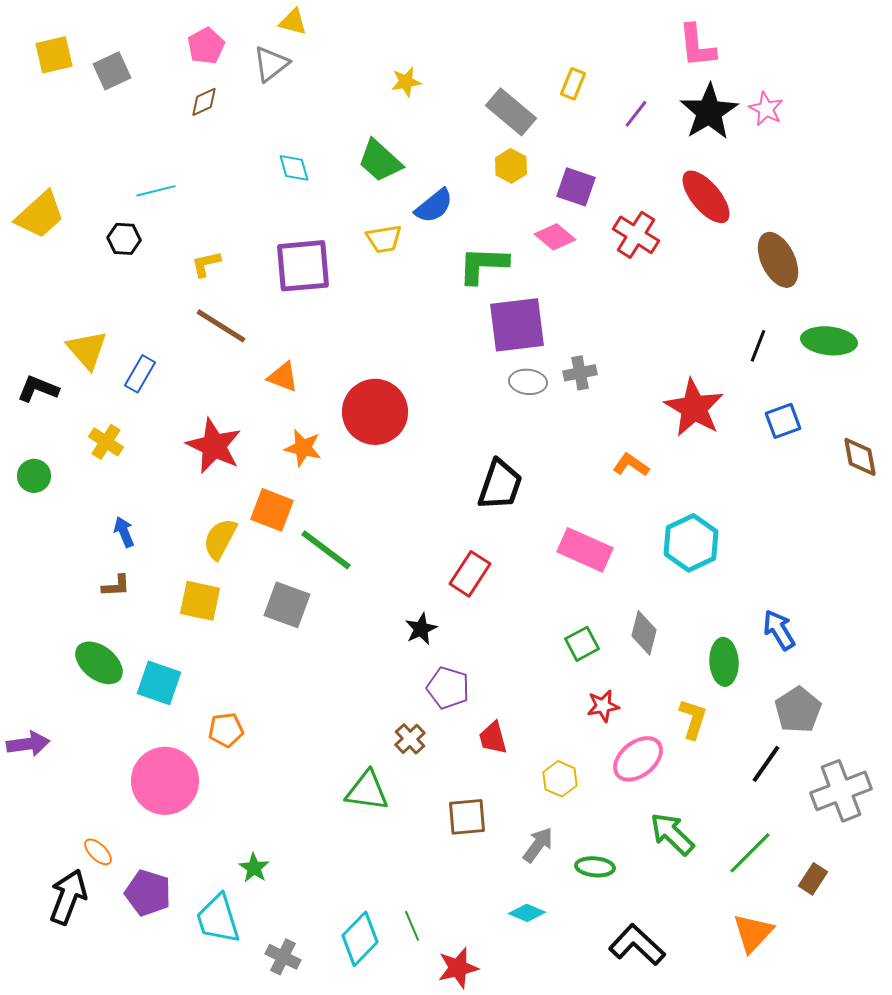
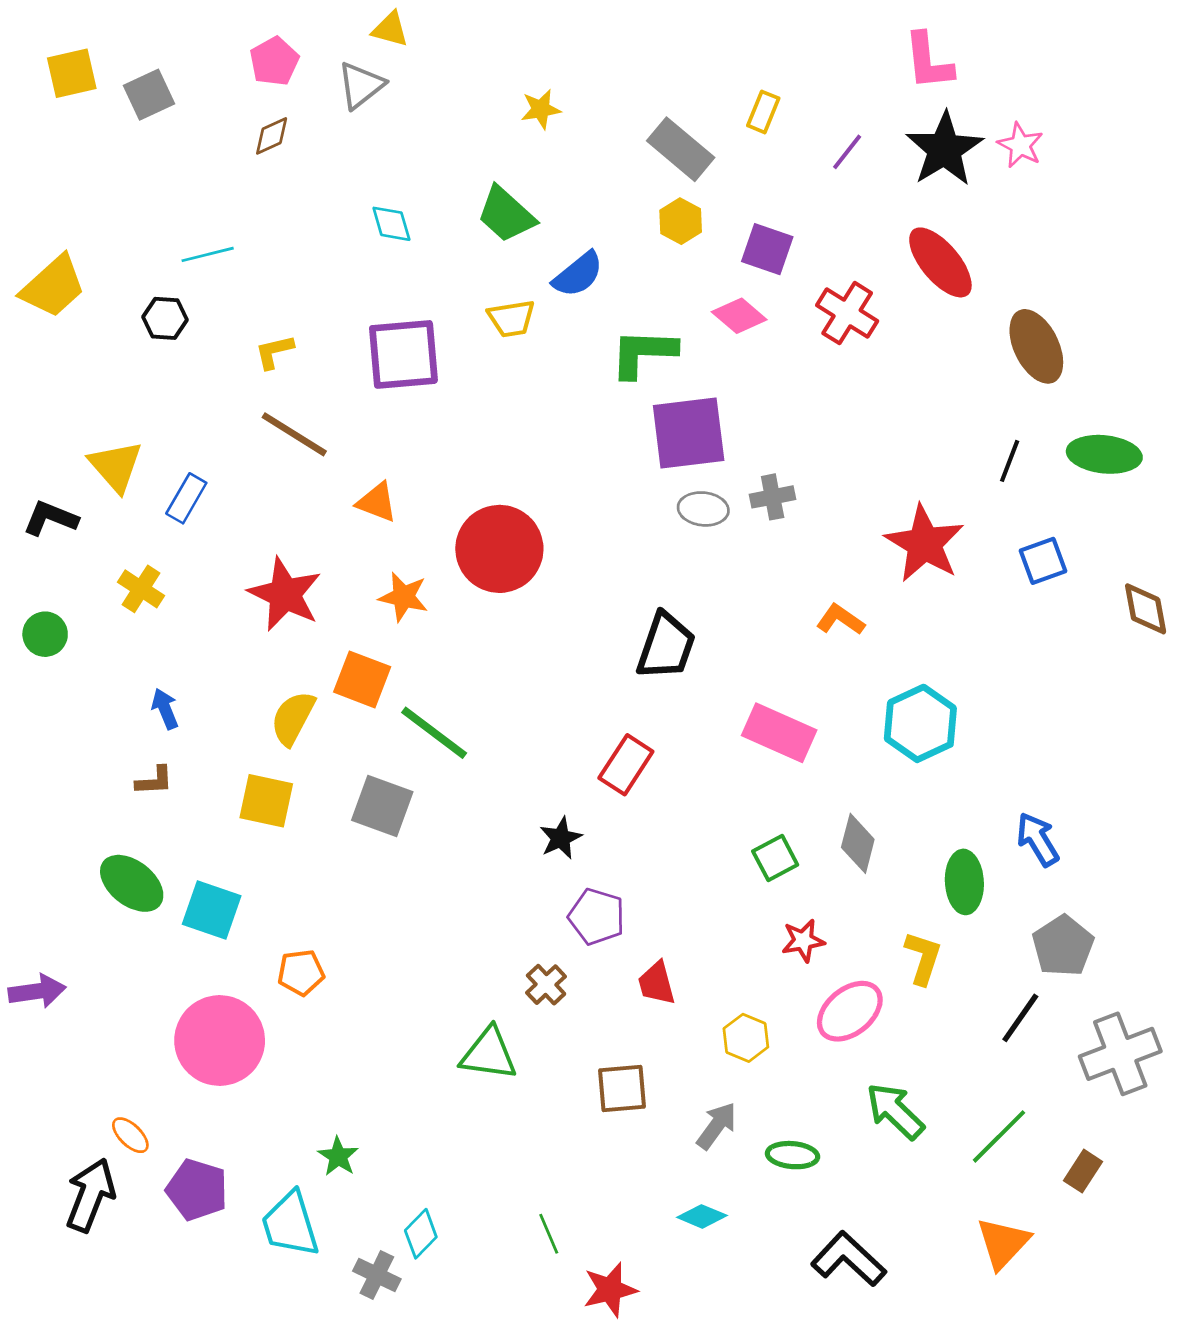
cyan diamond: (360, 939) -> (421, 1234), moved, size x0.7

